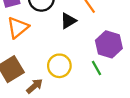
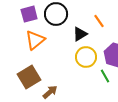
yellow circle: (59, 66) -> (86, 57), moved

